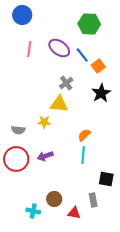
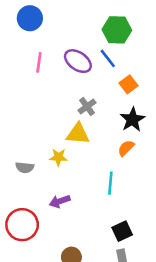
blue line: (82, 55) -> (108, 58), moved
orange semicircle: (84, 135) -> (126, 148), moved
cyan line: (83, 155) -> (110, 183), moved
red circle: (16, 159) -> (22, 225), moved
black square: (106, 179) -> (122, 231), moved, turned -35

